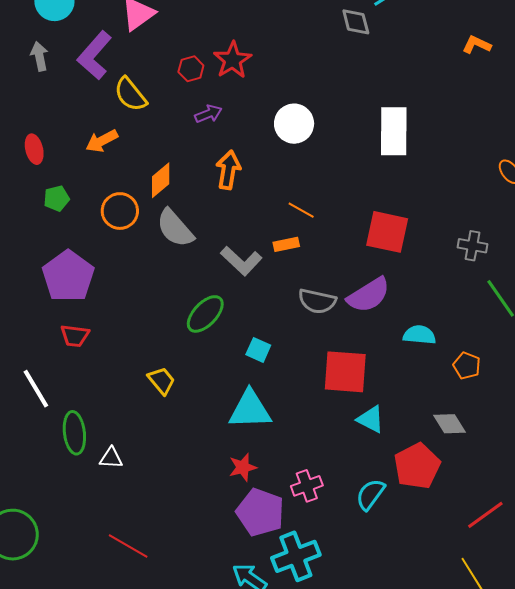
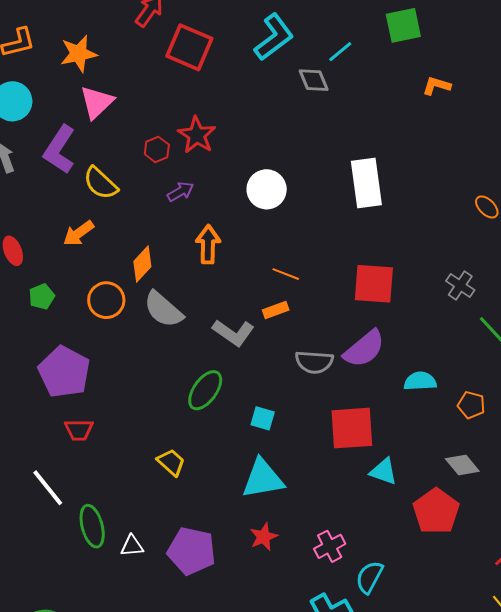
gray cross: (472, 246) -> (460, 285), turned 32
cyan semicircle: (370, 494) -> (369, 577), moved
purple pentagon: (260, 512) -> (192, 551), moved

